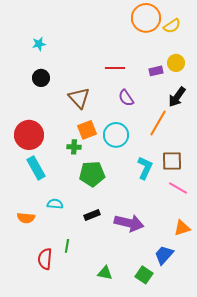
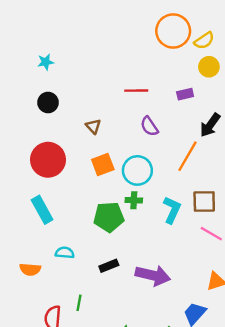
yellow circle: (176, 63) -> (209, 67), moved
brown triangle: (79, 98) -> (93, 126), size x0.6
red circle: (29, 135) -> (48, 160), moved
green cross: (74, 147) -> (134, 200), moved

